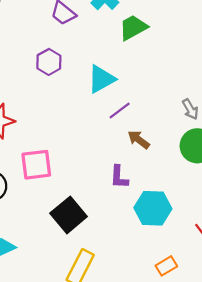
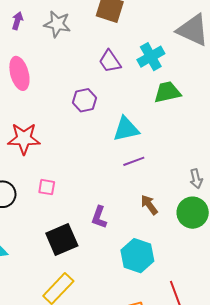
brown arrow: (139, 140) -> (149, 205), moved
pink square: (36, 165) -> (47, 187), size x0.6
purple L-shape: (119, 177) -> (99, 217), moved

